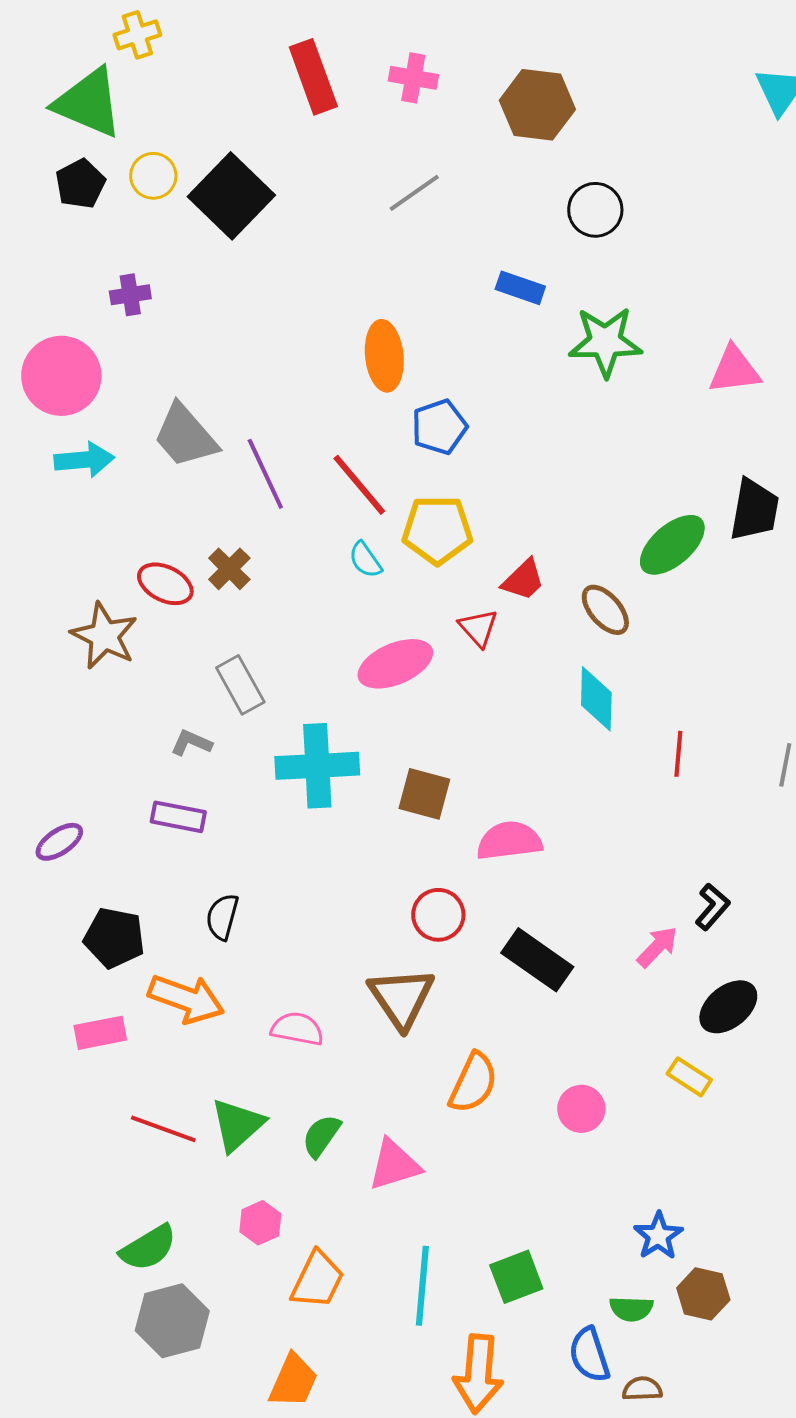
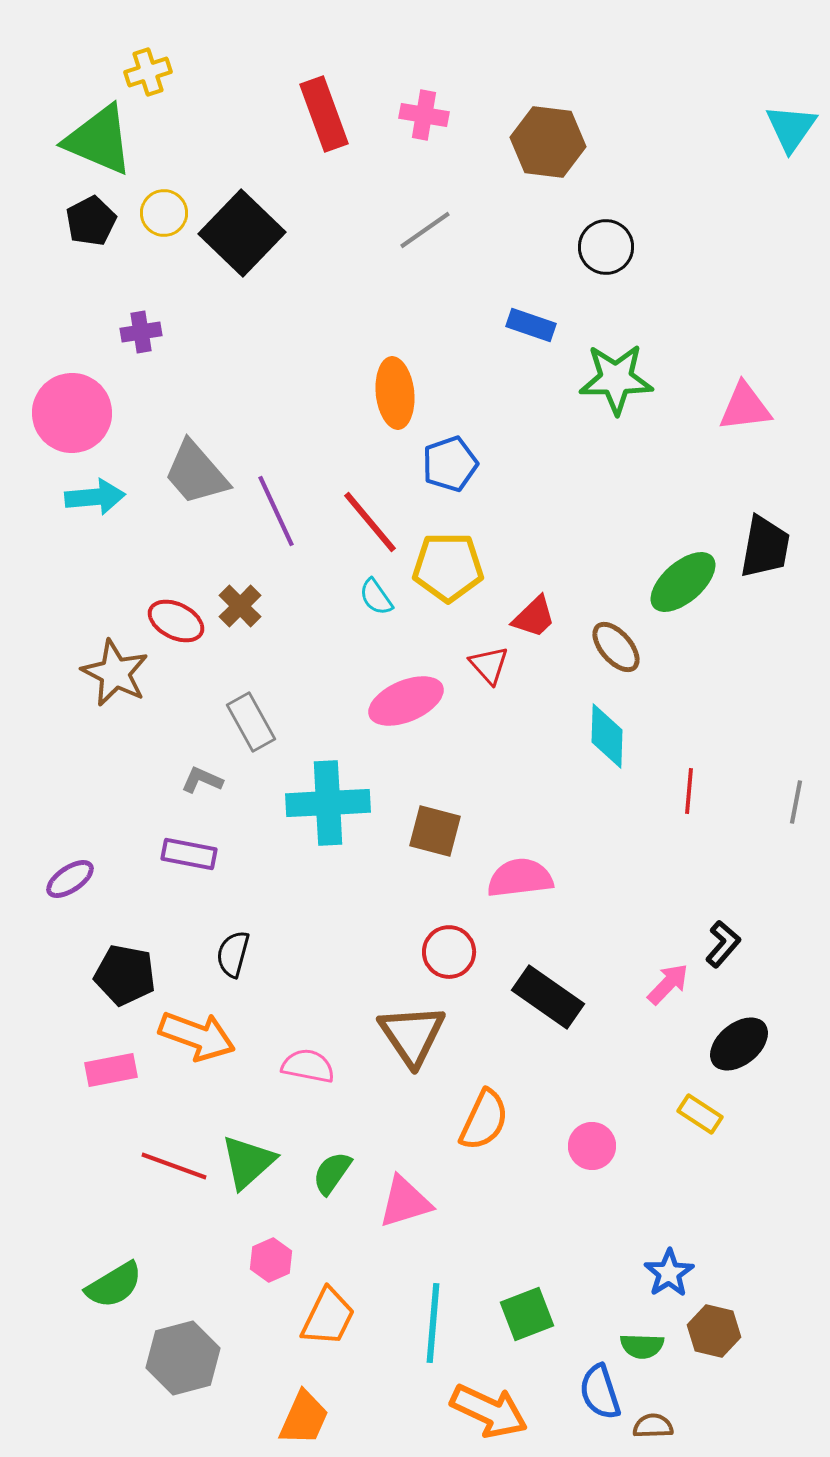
green semicircle: (148, 1248) -> (114, 1285), moved
orange arrow: (478, 1374) -> (489, 1411), turned -70

